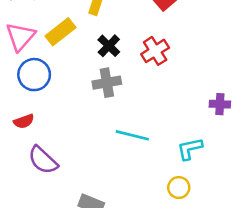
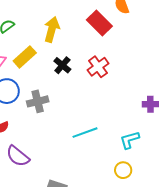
gray cross: (107, 83) -> (38, 101), moved
cyan line: (132, 135) -> (85, 133), turned -30

